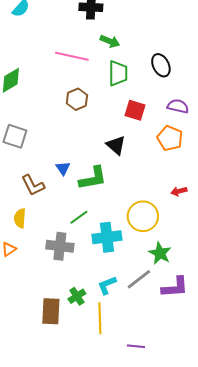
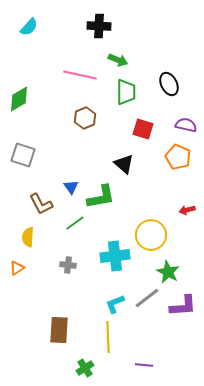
green line: (79, 217) -> (75, 223), moved
gray cross: (60, 246) -> (68, 265), size x0.6
green cross: (77, 296) -> (85, 368), moved

